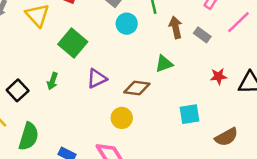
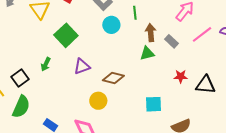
green triangle: (164, 64) -> (147, 53), moved
black square: (18, 90) -> (20, 78), moved

